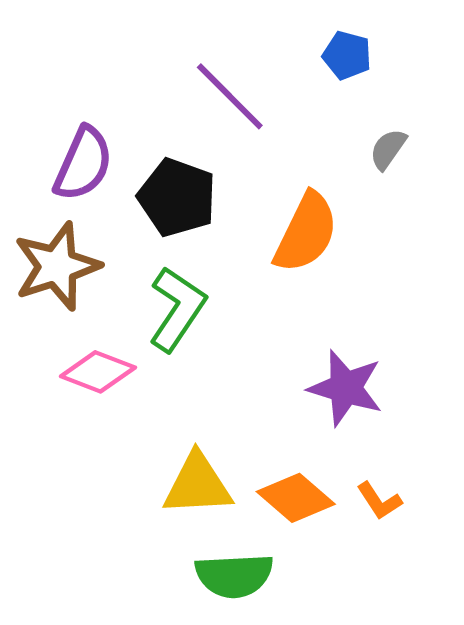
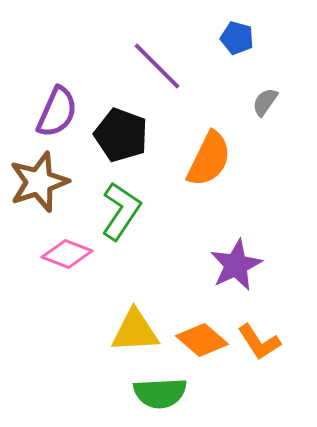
purple star: (346, 388) -> (236, 265), turned 30
orange L-shape: (379, 501) -> (259, 342), size x1.4

